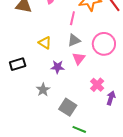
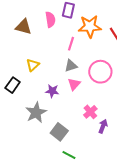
yellow triangle: (45, 43) -> (33, 65), moved, turned 40
black rectangle: (18, 64) -> (13, 85), turned -42
gray star: (43, 90) -> (36, 113), size x1.5

